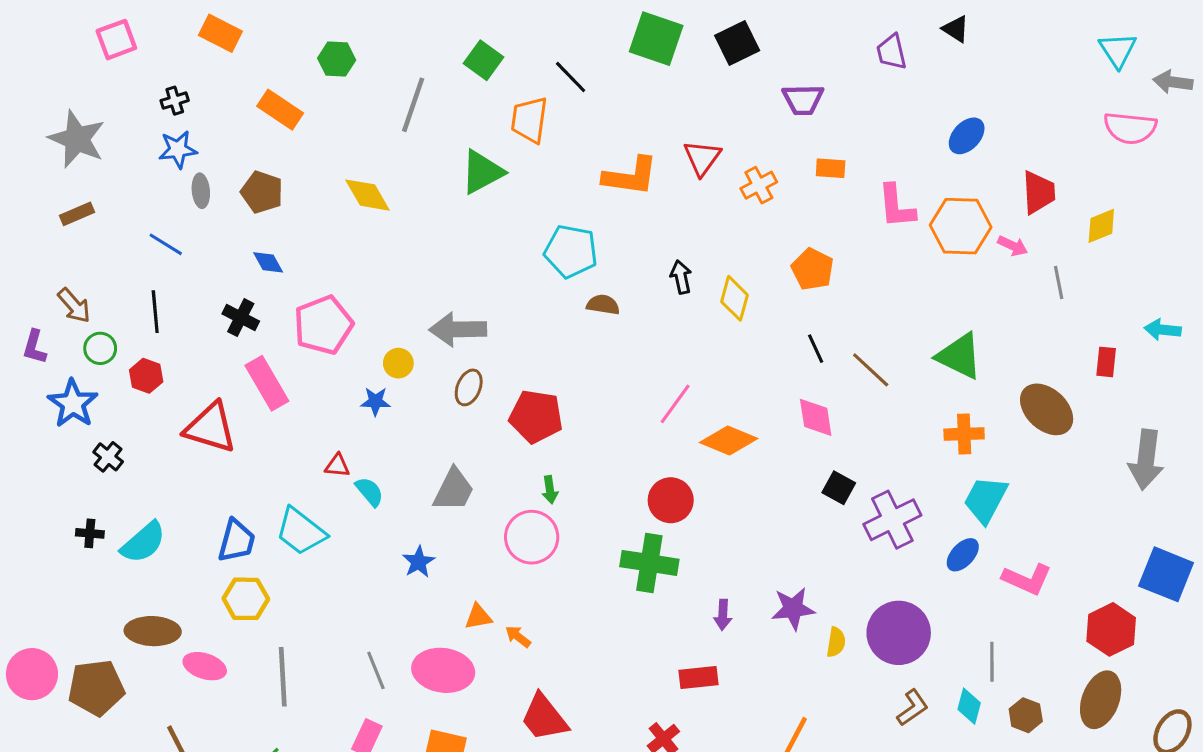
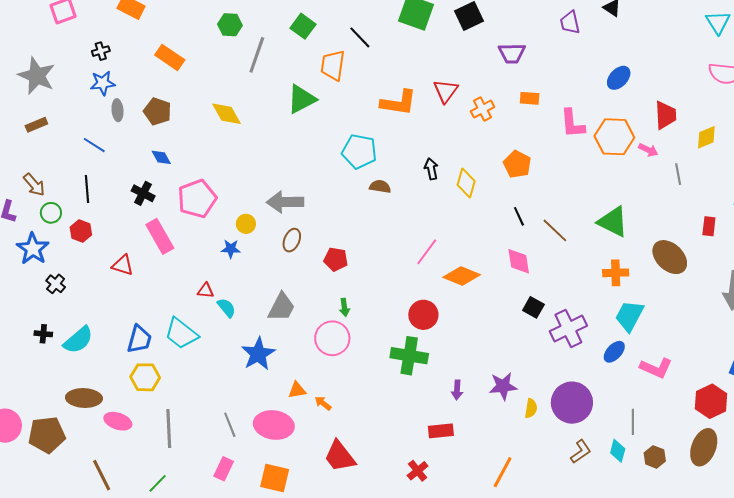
green hexagon: (337, 59) -> (230, 25), moved
red pentagon: (536, 416) -> (336, 259), size x0.7
red triangle: (210, 428) -> (123, 265), size x0.6
blue star: (419, 562) -> (258, 354), size x1.6

